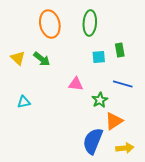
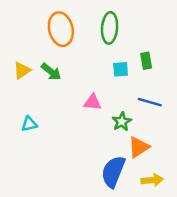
yellow triangle: (18, 58) -> (22, 70), turned 42

